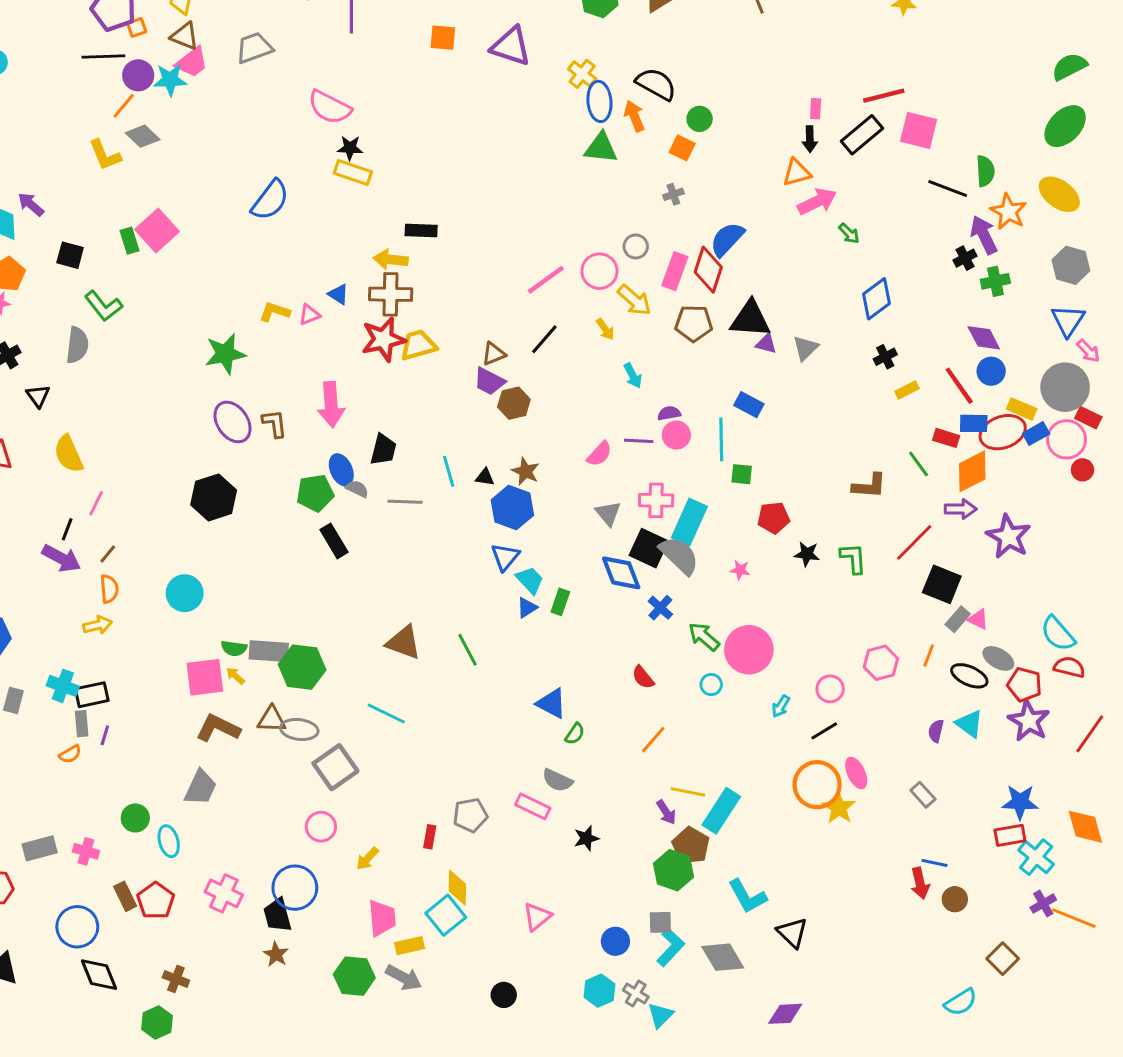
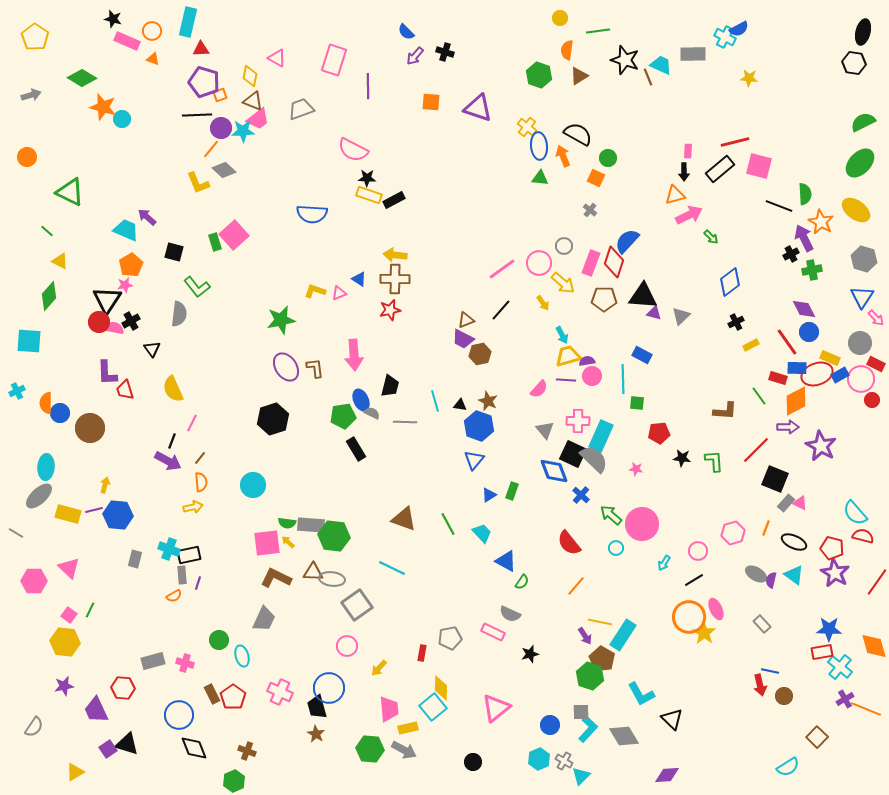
green triangle: (601, 148) -> (540, 178), size x0.7
gray cross: (673, 194) -> (590, 210), turned -32
blue semicircle: (270, 200) -> (312, 214), turned 56
black rectangle: (421, 231) -> (394, 200), moved, turned -30
red star: (383, 339) -> (390, 310), size x0.7
yellow trapezoid: (418, 345) -> (568, 356), moved
gray circle: (1065, 387) -> (860, 343), size x0.7
cyan trapezoid: (530, 580) -> (482, 533), moved
gray ellipse: (998, 658) -> (756, 574), moved
red semicircle: (643, 677) -> (569, 543), size x1.5
pink triangle: (537, 917) -> (496, 708), size x1.4

